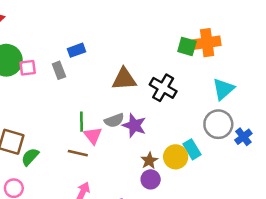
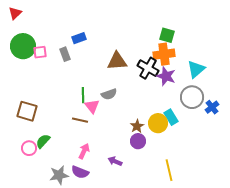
orange cross: (207, 43) -> (164, 54), moved
purple star: (134, 125) -> (166, 76), moved
green semicircle: (30, 157) -> (43, 141), moved

